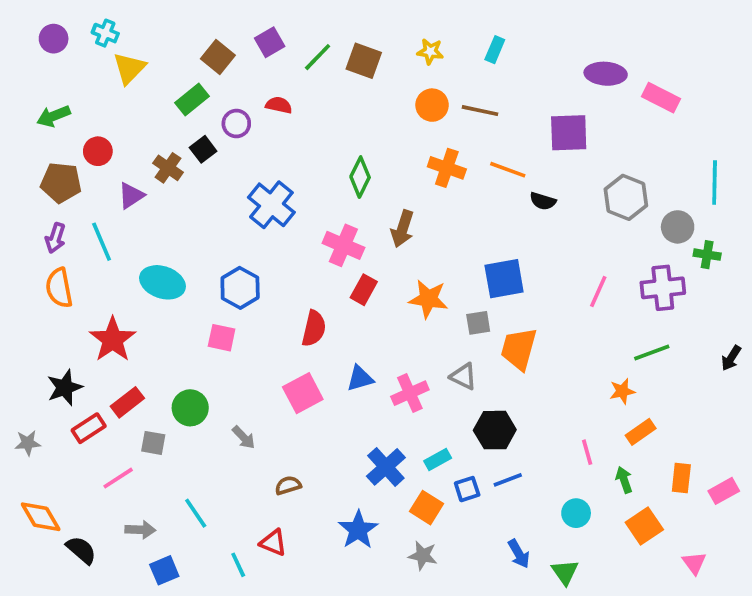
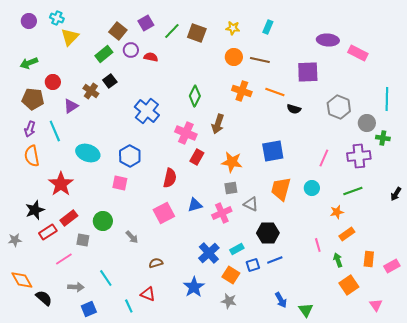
purple circle: (236, 124) -> (131, 50), moved
gray square: (478, 323) -> (231, 188), moved
cyan circle: (576, 513) -> (312, 188), moved

